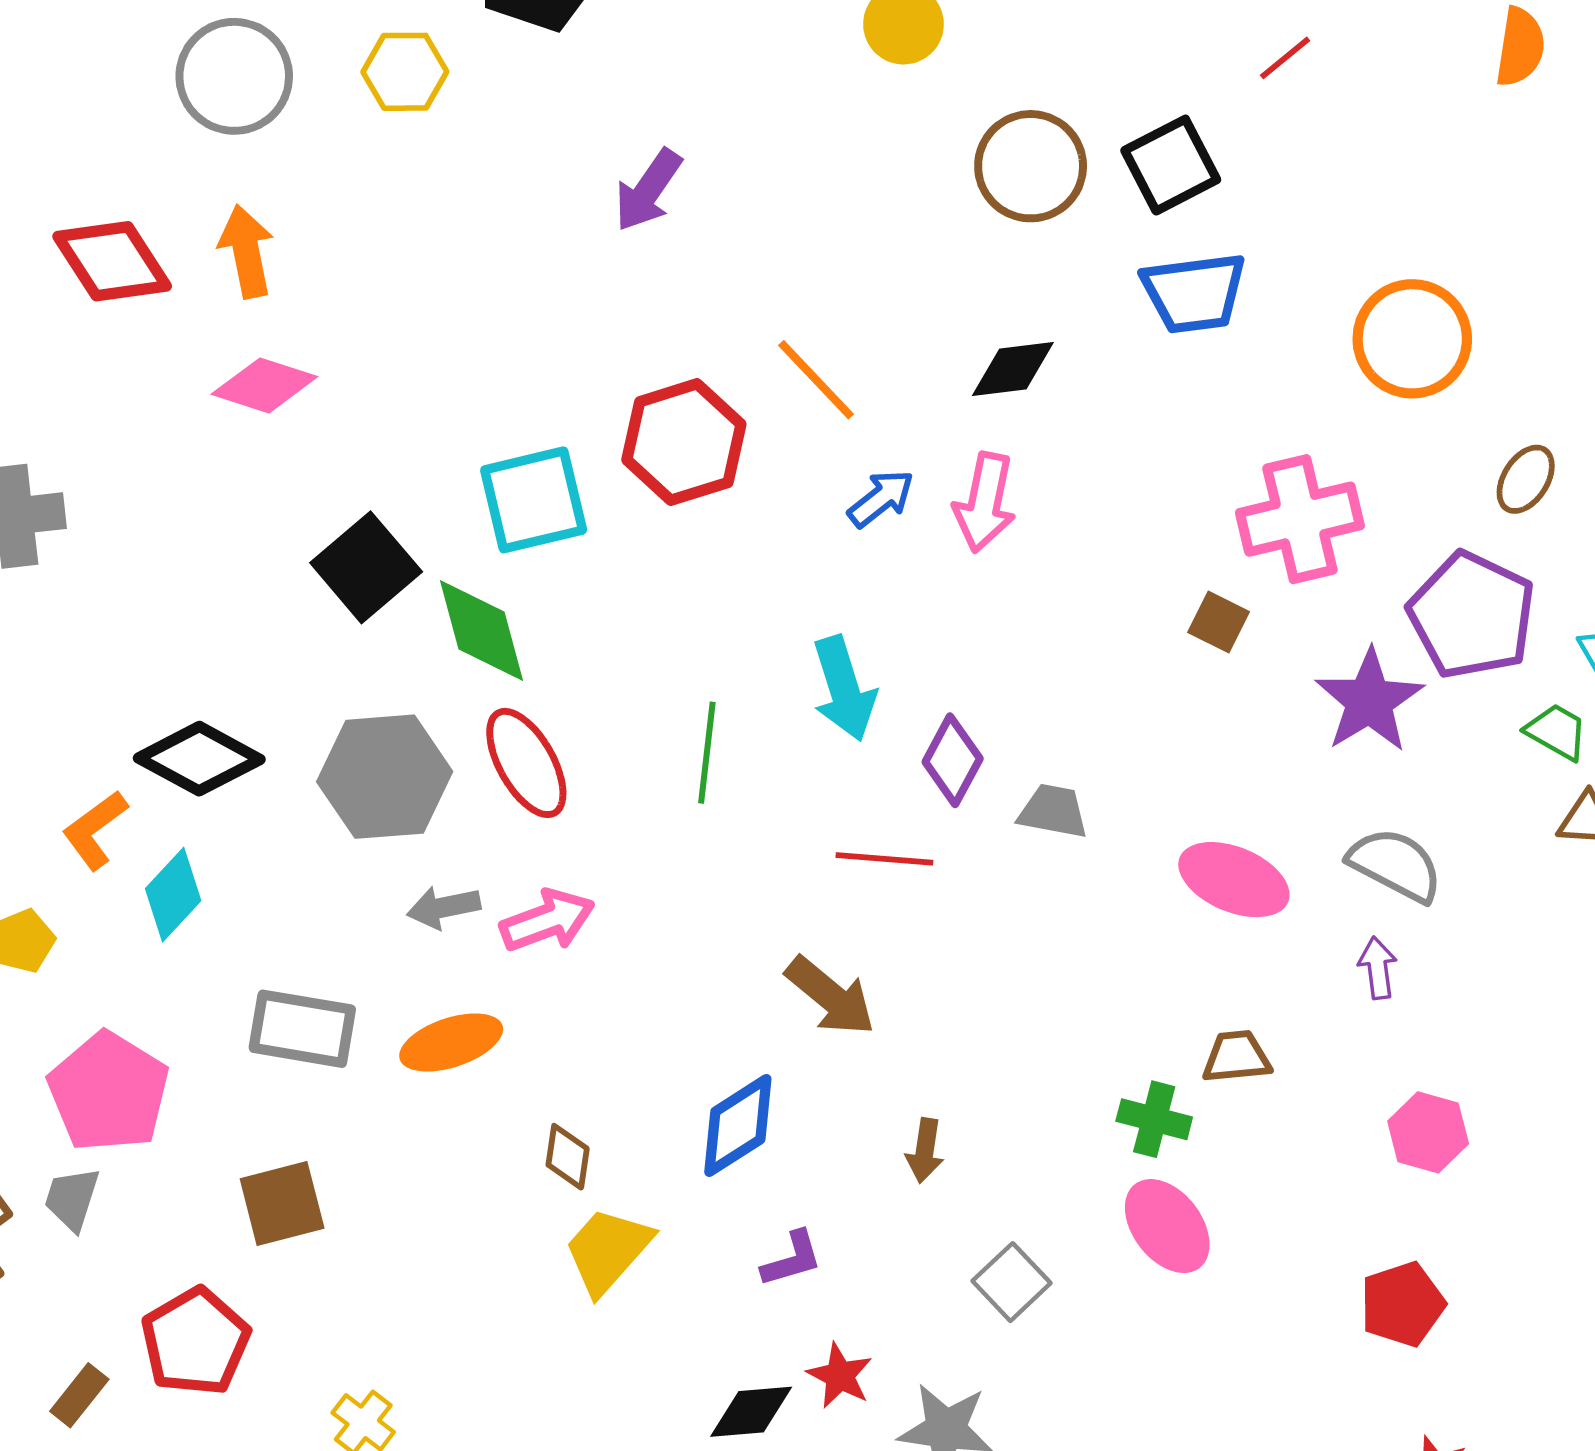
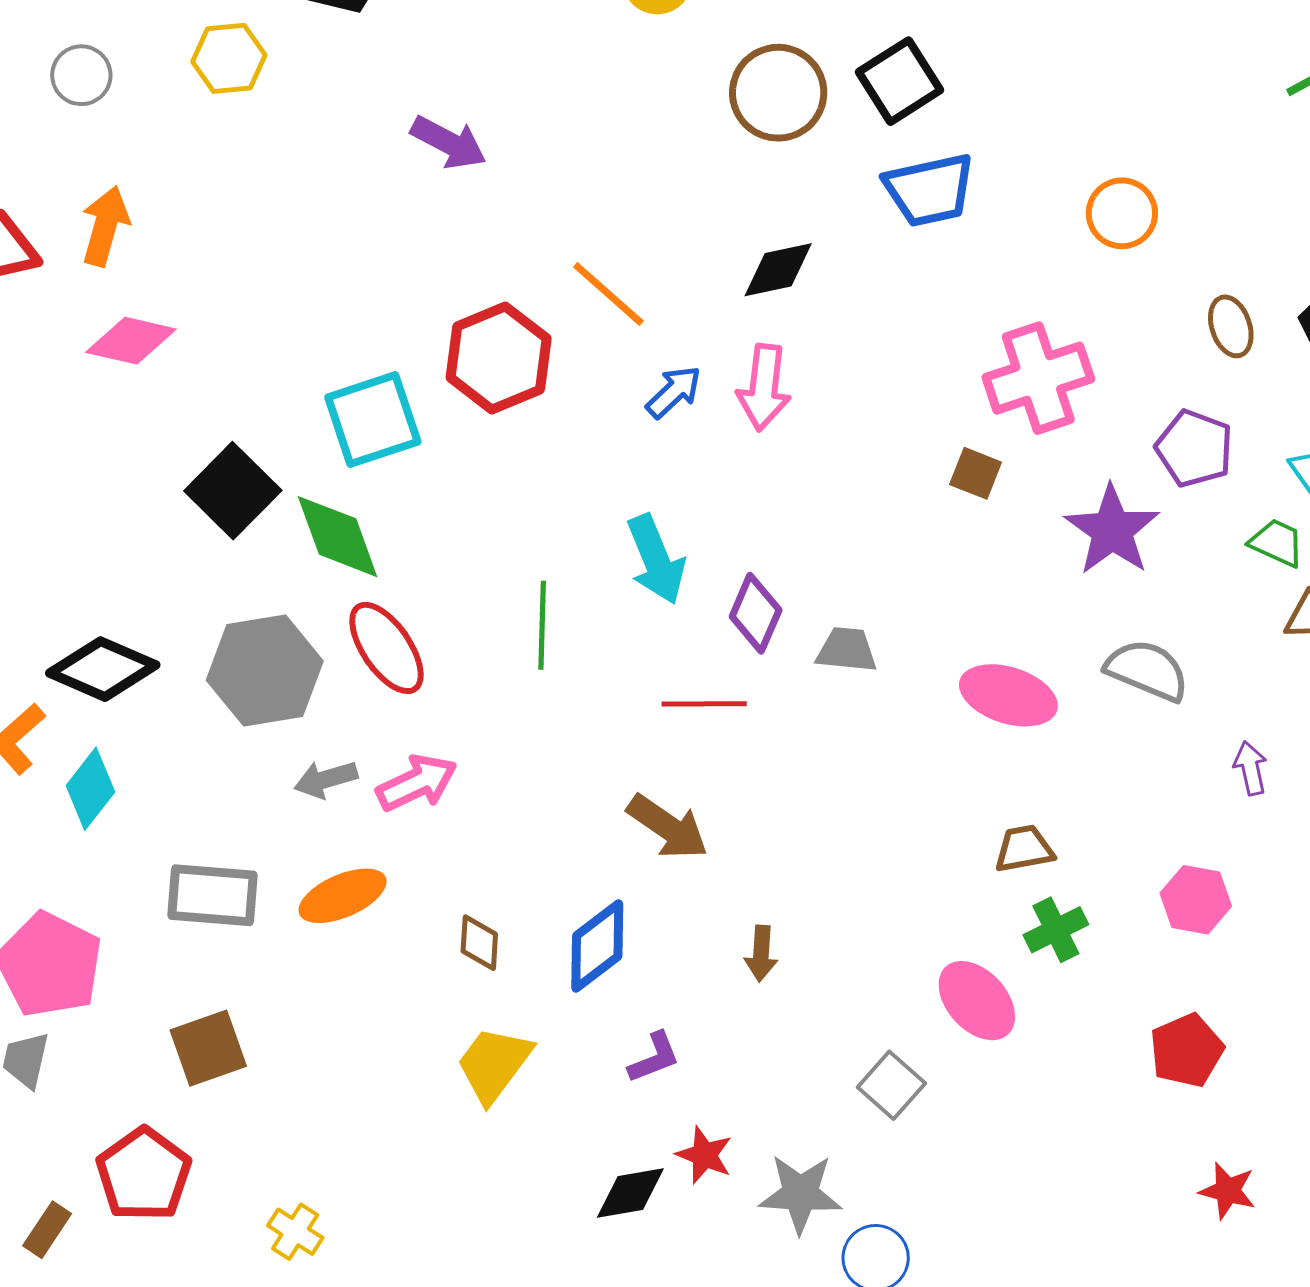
gray circle: (234, 76) -> (81, 75), size x0.6
purple arrow: (648, 190) -> (449, 143), turned -92
orange arrow: (246, 251) -> (105, 226), turned 32
orange circle: (1412, 339) -> (1122, 213), size x0.7
brown ellipse: (1526, 479) -> (1231, 326), turned -46
purple pentagon: (1472, 615) -> (1194, 448), size x0.7
purple arrow: (1378, 968) -> (1250, 768), moved
green cross: (1154, 1119) -> (1056, 930), moved, turned -36
brown diamond: (568, 1157) -> (479, 943), moved
gray square: (1011, 1282) -> (891, 1085), moved

